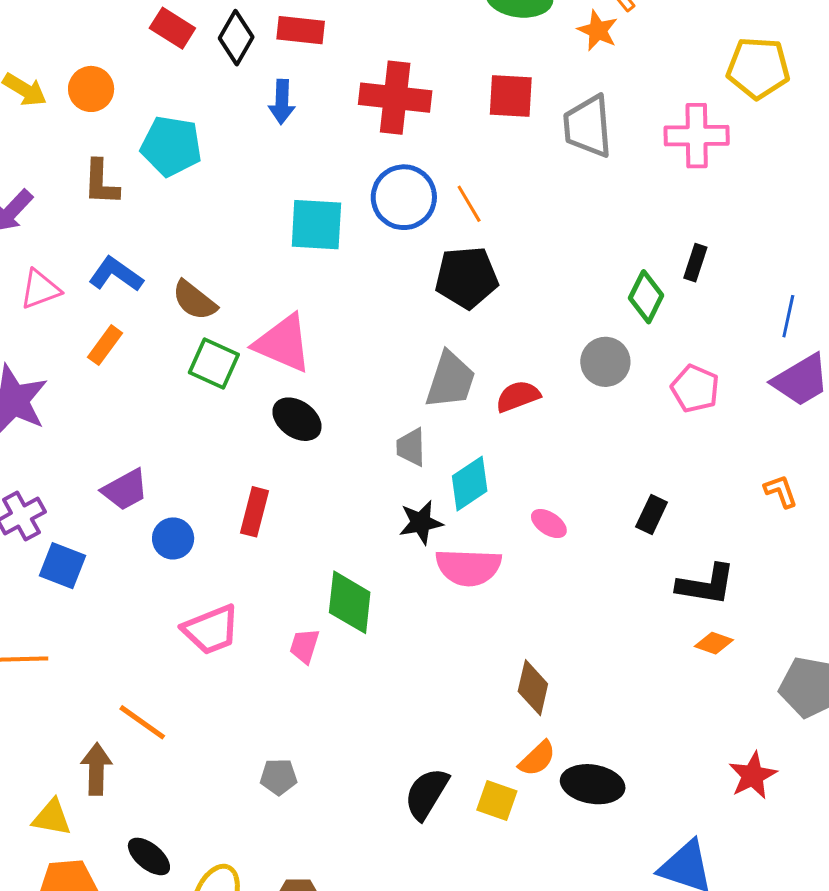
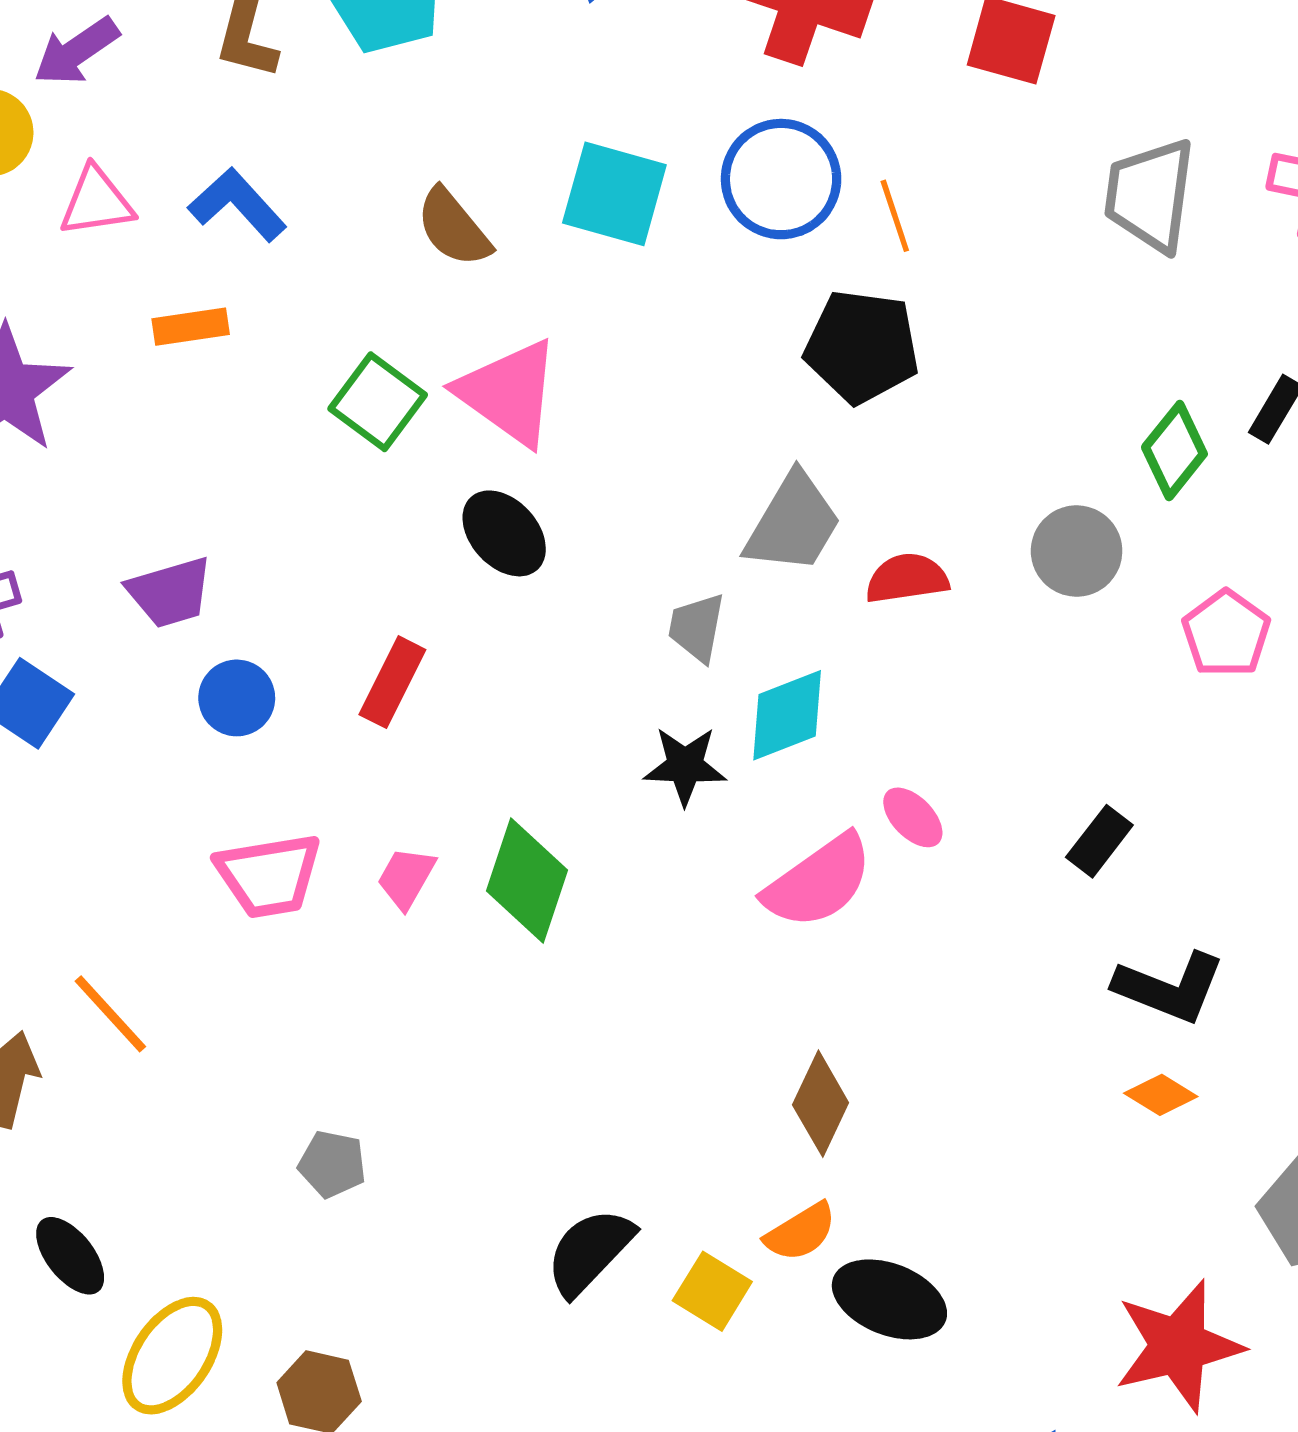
gray trapezoid: (588, 126) -> (1150, 195), moved
brown semicircle: (194, 300) -> (453, 228), moved
orange rectangle: (105, 345) -> (191, 327), turned 33
pink semicircle: (468, 567) -> (819, 882), moved, turned -50
pink trapezoid: (304, 646) -> (406, 878), moved
red star: (753, 775) -> (1178, 1346), size x1.5

